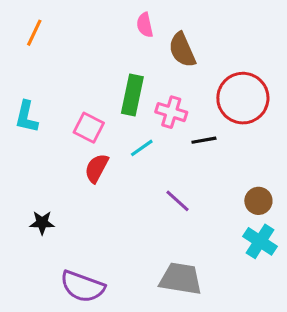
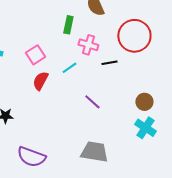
green rectangle: (132, 95) -> (68, 25), moved, size x0.7
pink square: (89, 128) -> (35, 55), turned 30

